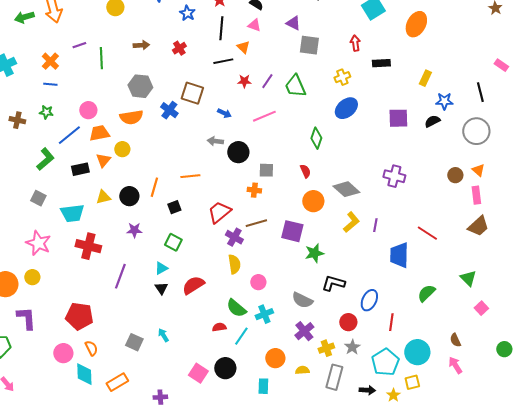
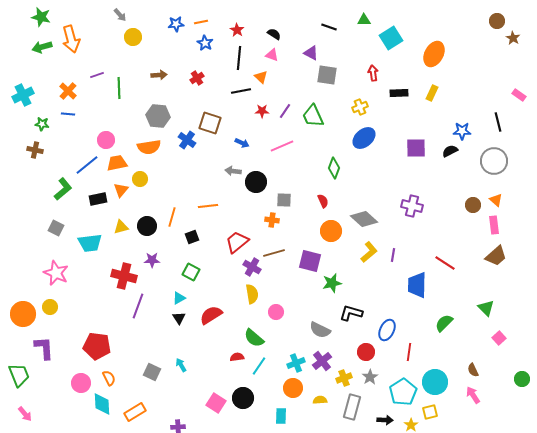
yellow rectangle: (425, 78) -> (432, 93), moved
green star: (46, 112) -> (42, 124), moved
red cross: (88, 246) -> (124, 276), moved
cyan cross: (264, 314) -> (296, 363), moved

